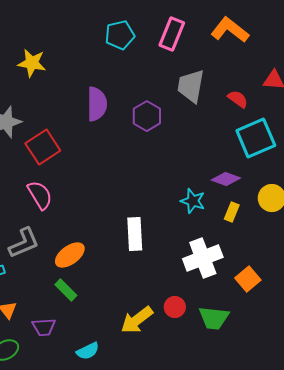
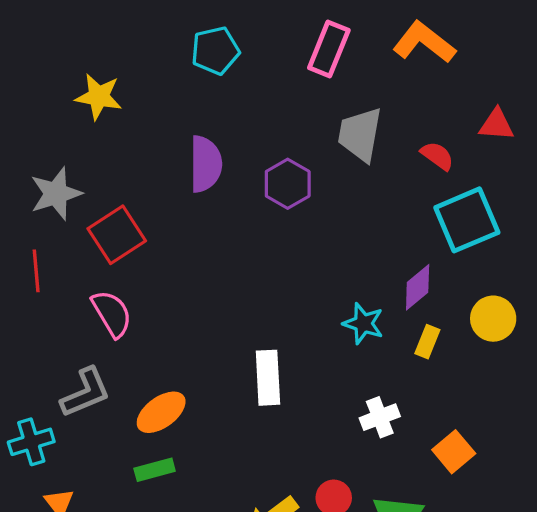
cyan pentagon: (120, 35) -> (215, 51), moved
purple diamond: (226, 179) -> (418, 287), turned -60
white cross: (203, 258) -> (380, 417), size x0.6
green rectangle: (66, 290) -> (155, 470), turned -60

